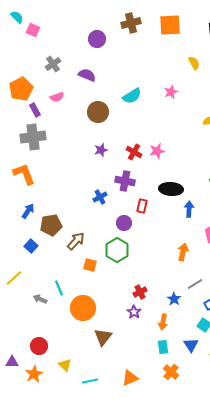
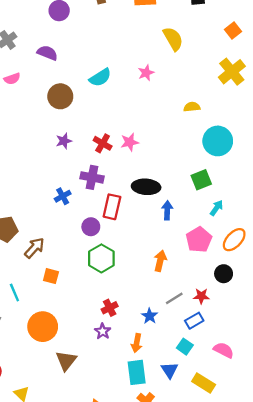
yellow semicircle: (194, 63) -> (173, 39), size x1.5
red rectangle: (142, 206) -> (112, 207), size x1.5
green hexagon: (117, 250) -> (101, 258), moved
cyan line: (59, 288) -> (14, 293), moved
cyan rectangle: (163, 347) -> (137, 372), size x1.5

